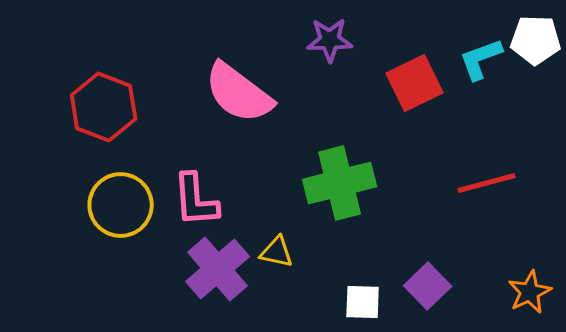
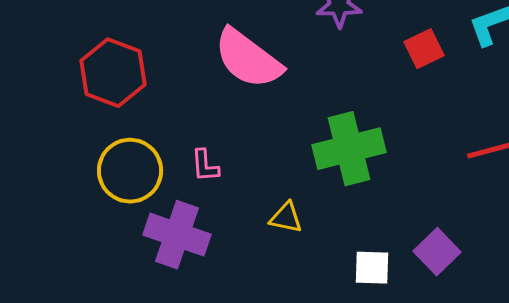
red square: (415, 83) -> (424, 49), size x0.7
pink L-shape: (196, 200) -> (205, 166), size x0.6
purple cross: (218, 269) -> (177, 235), moved, turned -30

